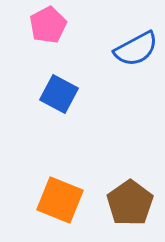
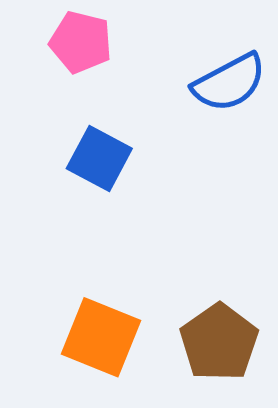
pink pentagon: (48, 25) -> (81, 42), turned -30

